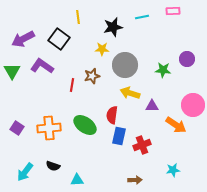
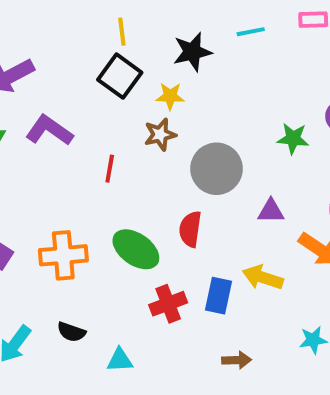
black square: (59, 39) -> (120, 76), moved
gray circle: (125, 65) -> (216, 169), moved
brown star: (92, 76) -> (160, 134), moved
yellow arrow: (130, 93) -> (263, 278), moved
blue rectangle: (119, 136) -> (218, 296), moved
red cross: (142, 145) -> (168, 304), moved

